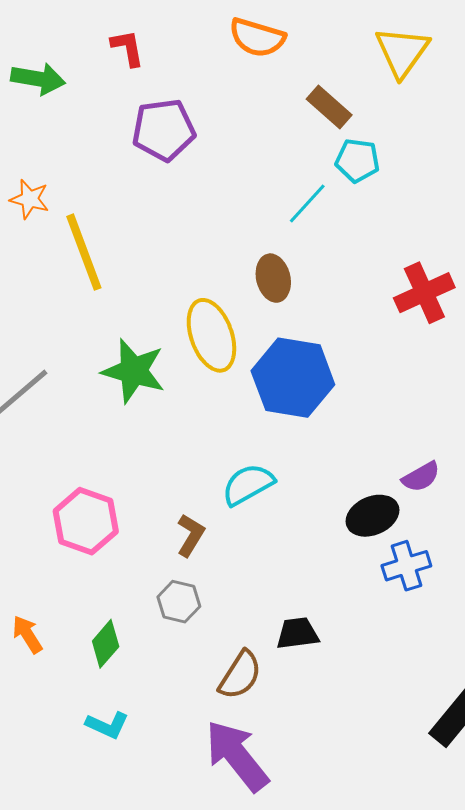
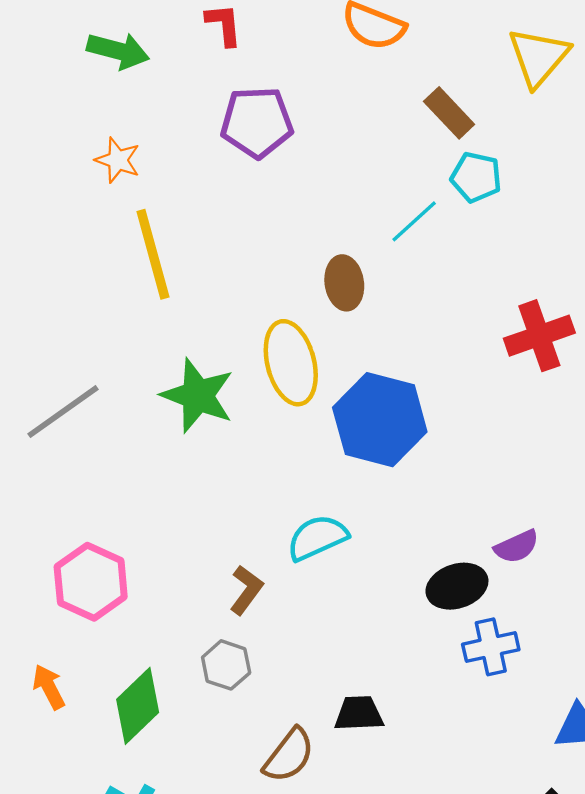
orange star: (30, 199) -> (118, 160), moved
brown ellipse: (273, 278) -> (344, 283), moved
pink hexagon: (86, 521) -> (91, 582), moved
green diamond: (106, 644) -> (138, 706), size x1.4

